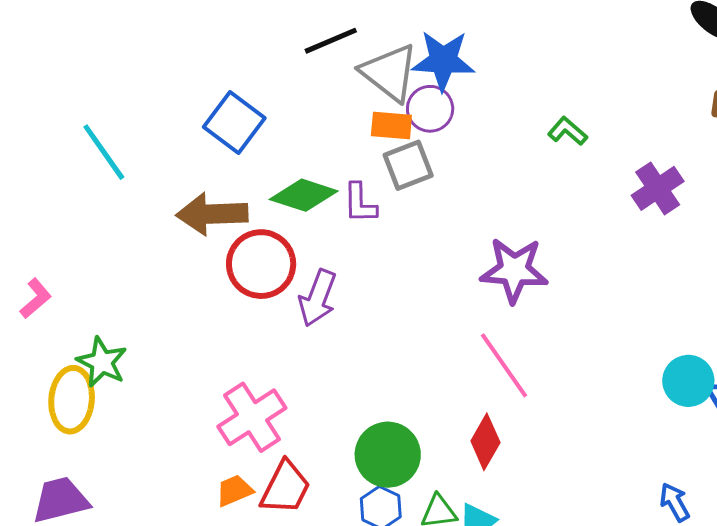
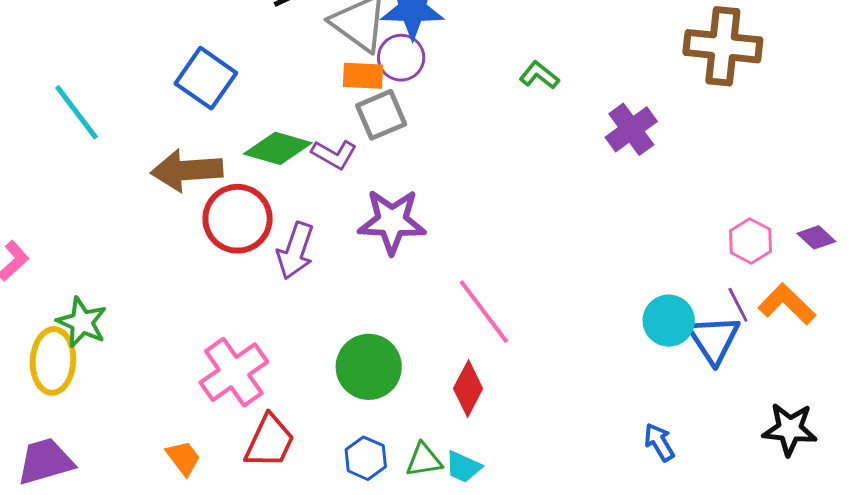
purple L-shape: (360, 203) -> (334, 154), turned -57
purple star: (514, 270) -> (392, 221), moved
green circle: (388, 455) -> (369, 367), moved
orange trapezoid: (234, 491) -> (183, 458), moved, turned 78

